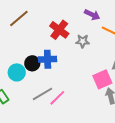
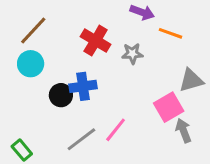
cyan circle: (17, 72) -> (31, 64), moved
pink line: (57, 98) -> (116, 130), moved

